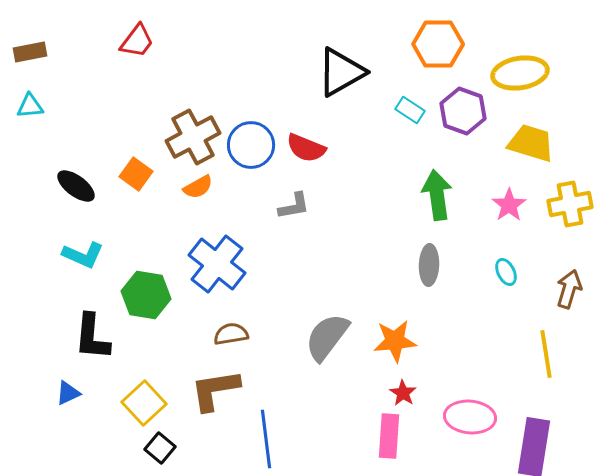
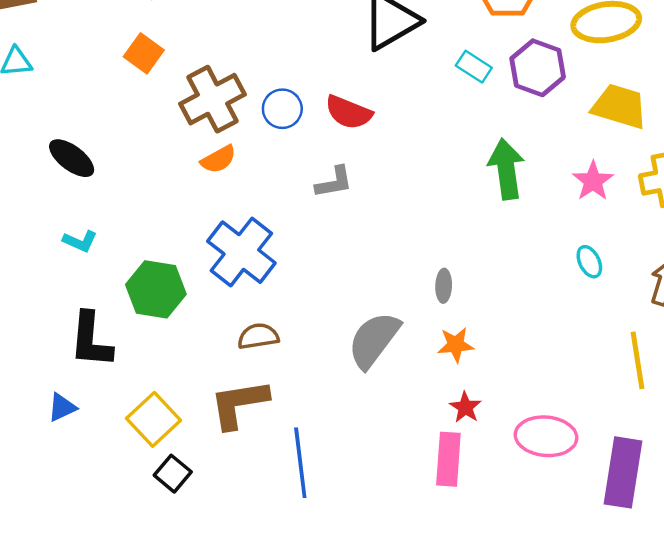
blue circle: (251, 145) -> (282, 109), size x0.7
orange square: (136, 174) -> (144, 53), moved
cyan L-shape: (83, 255) -> (80, 241), size x0.7
gray ellipse: (429, 265) -> (444, 286), moved, size x0.7
orange star: (395, 341) -> (456, 345), size x0.7

